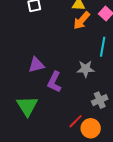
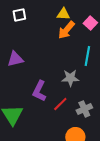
purple triangle: (36, 65) -> (15, 59), moved
red line: (76, 121) -> (60, 104), moved

